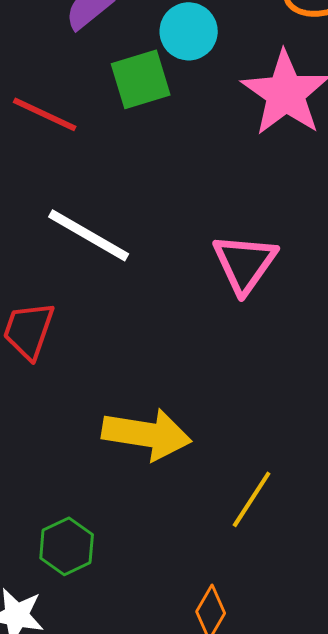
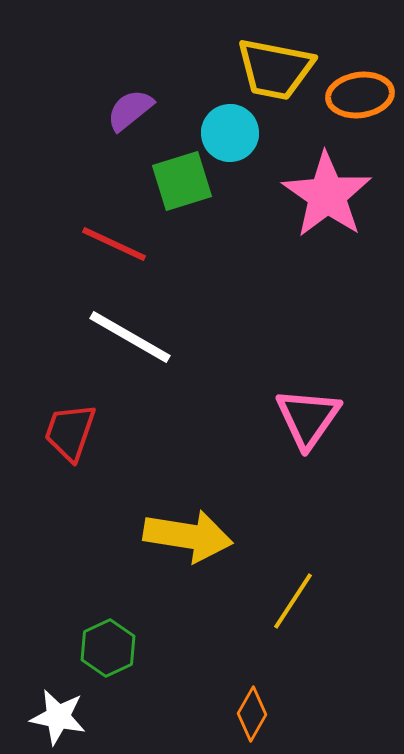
red line: (45, 114) -> (114, 244), moved
pink triangle: (245, 263) -> (308, 418), moved

